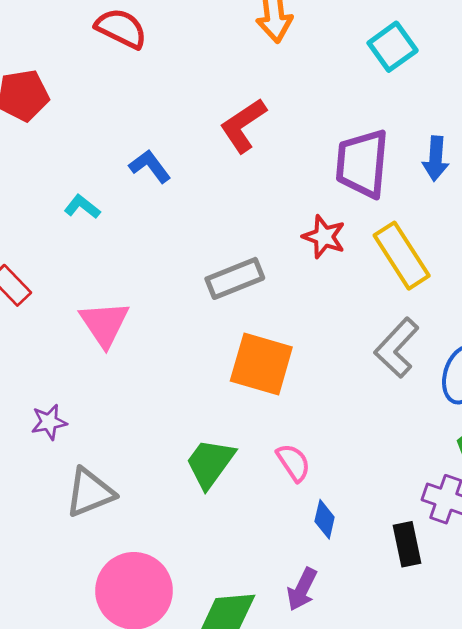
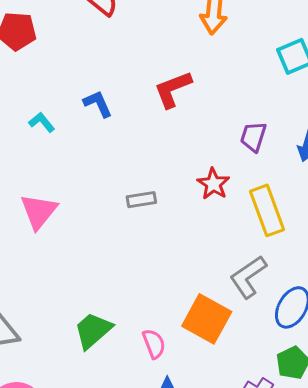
purple trapezoid: (362, 163) -> (253, 137), size x0.6
gray rectangle: (235, 278) -> (141, 200), size x0.7
orange square: (261, 364) -> (207, 319), moved

